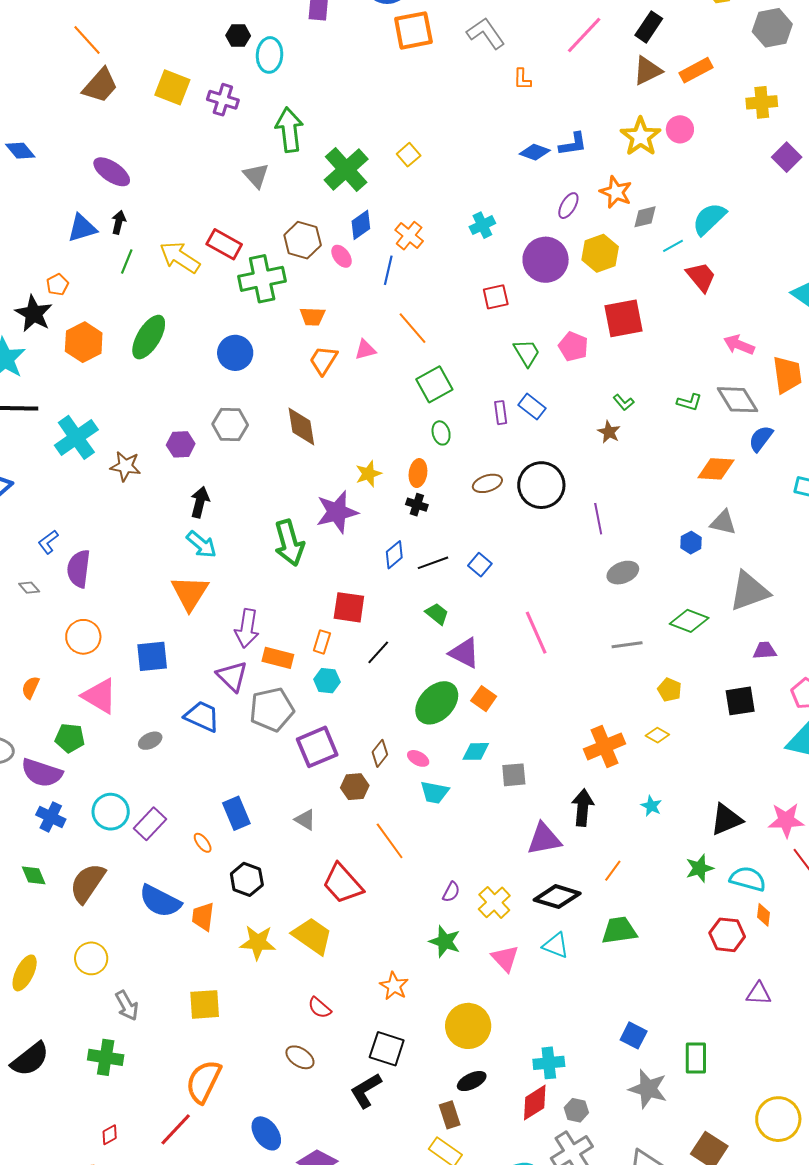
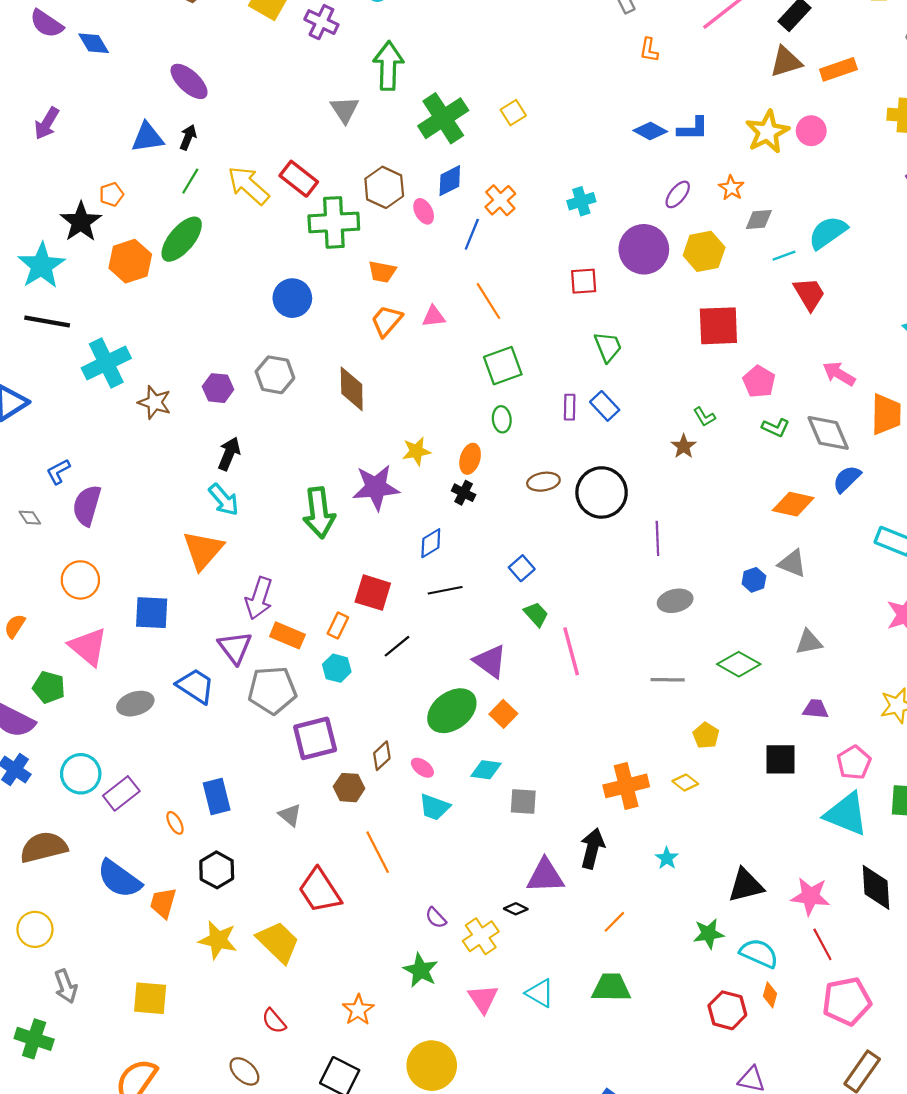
orange star: (616, 192) -> (731, 188), size x0.7
green ellipse: (149, 337) -> (182, 239), moved
pink pentagon: (573, 346) -> (759, 382), moved
black line: (433, 563) -> (445, 590), moved
gray triangle: (749, 591) -> (809, 642), size x0.6
green trapezoid: (437, 614) -> (536, 614), moved
gray ellipse: (150, 741) -> (135, 704), size x1.4
brown semicircle: (87, 883) -> (44, 847), turned 33
purple semicircle: (451, 892) -> (436, 918), turned 100
black diamond: (557, 897) -> (516, 909), moved, size x0.5

